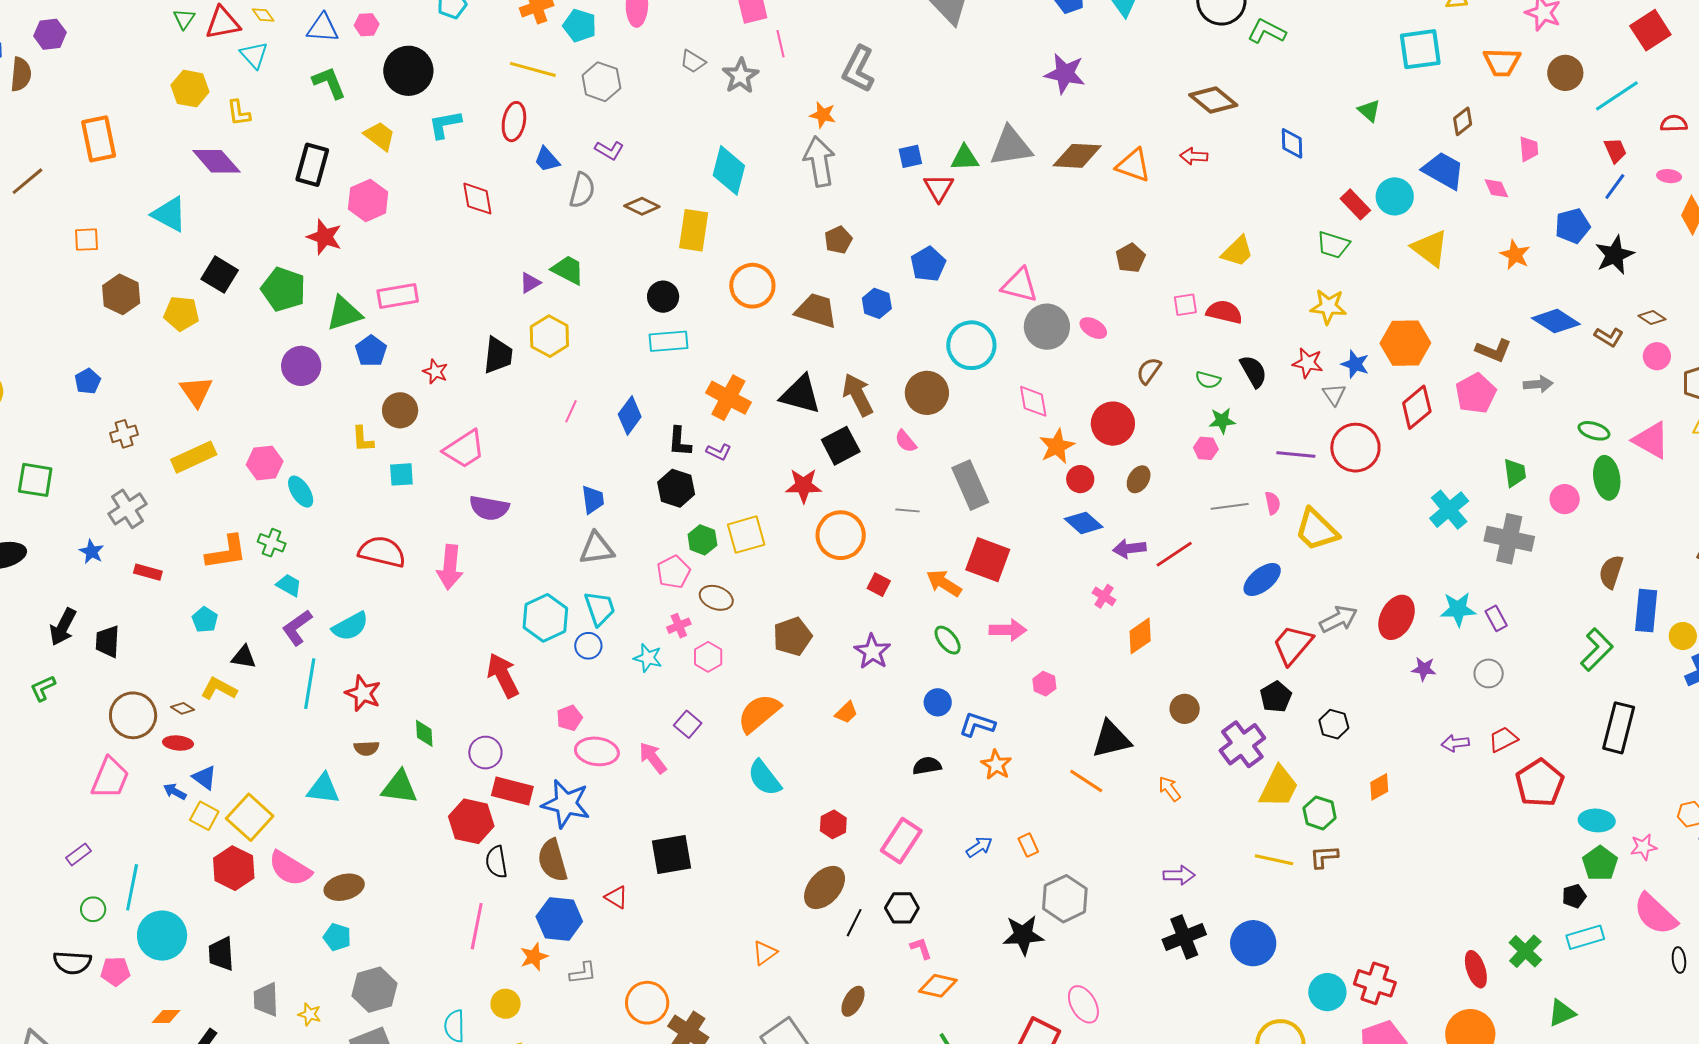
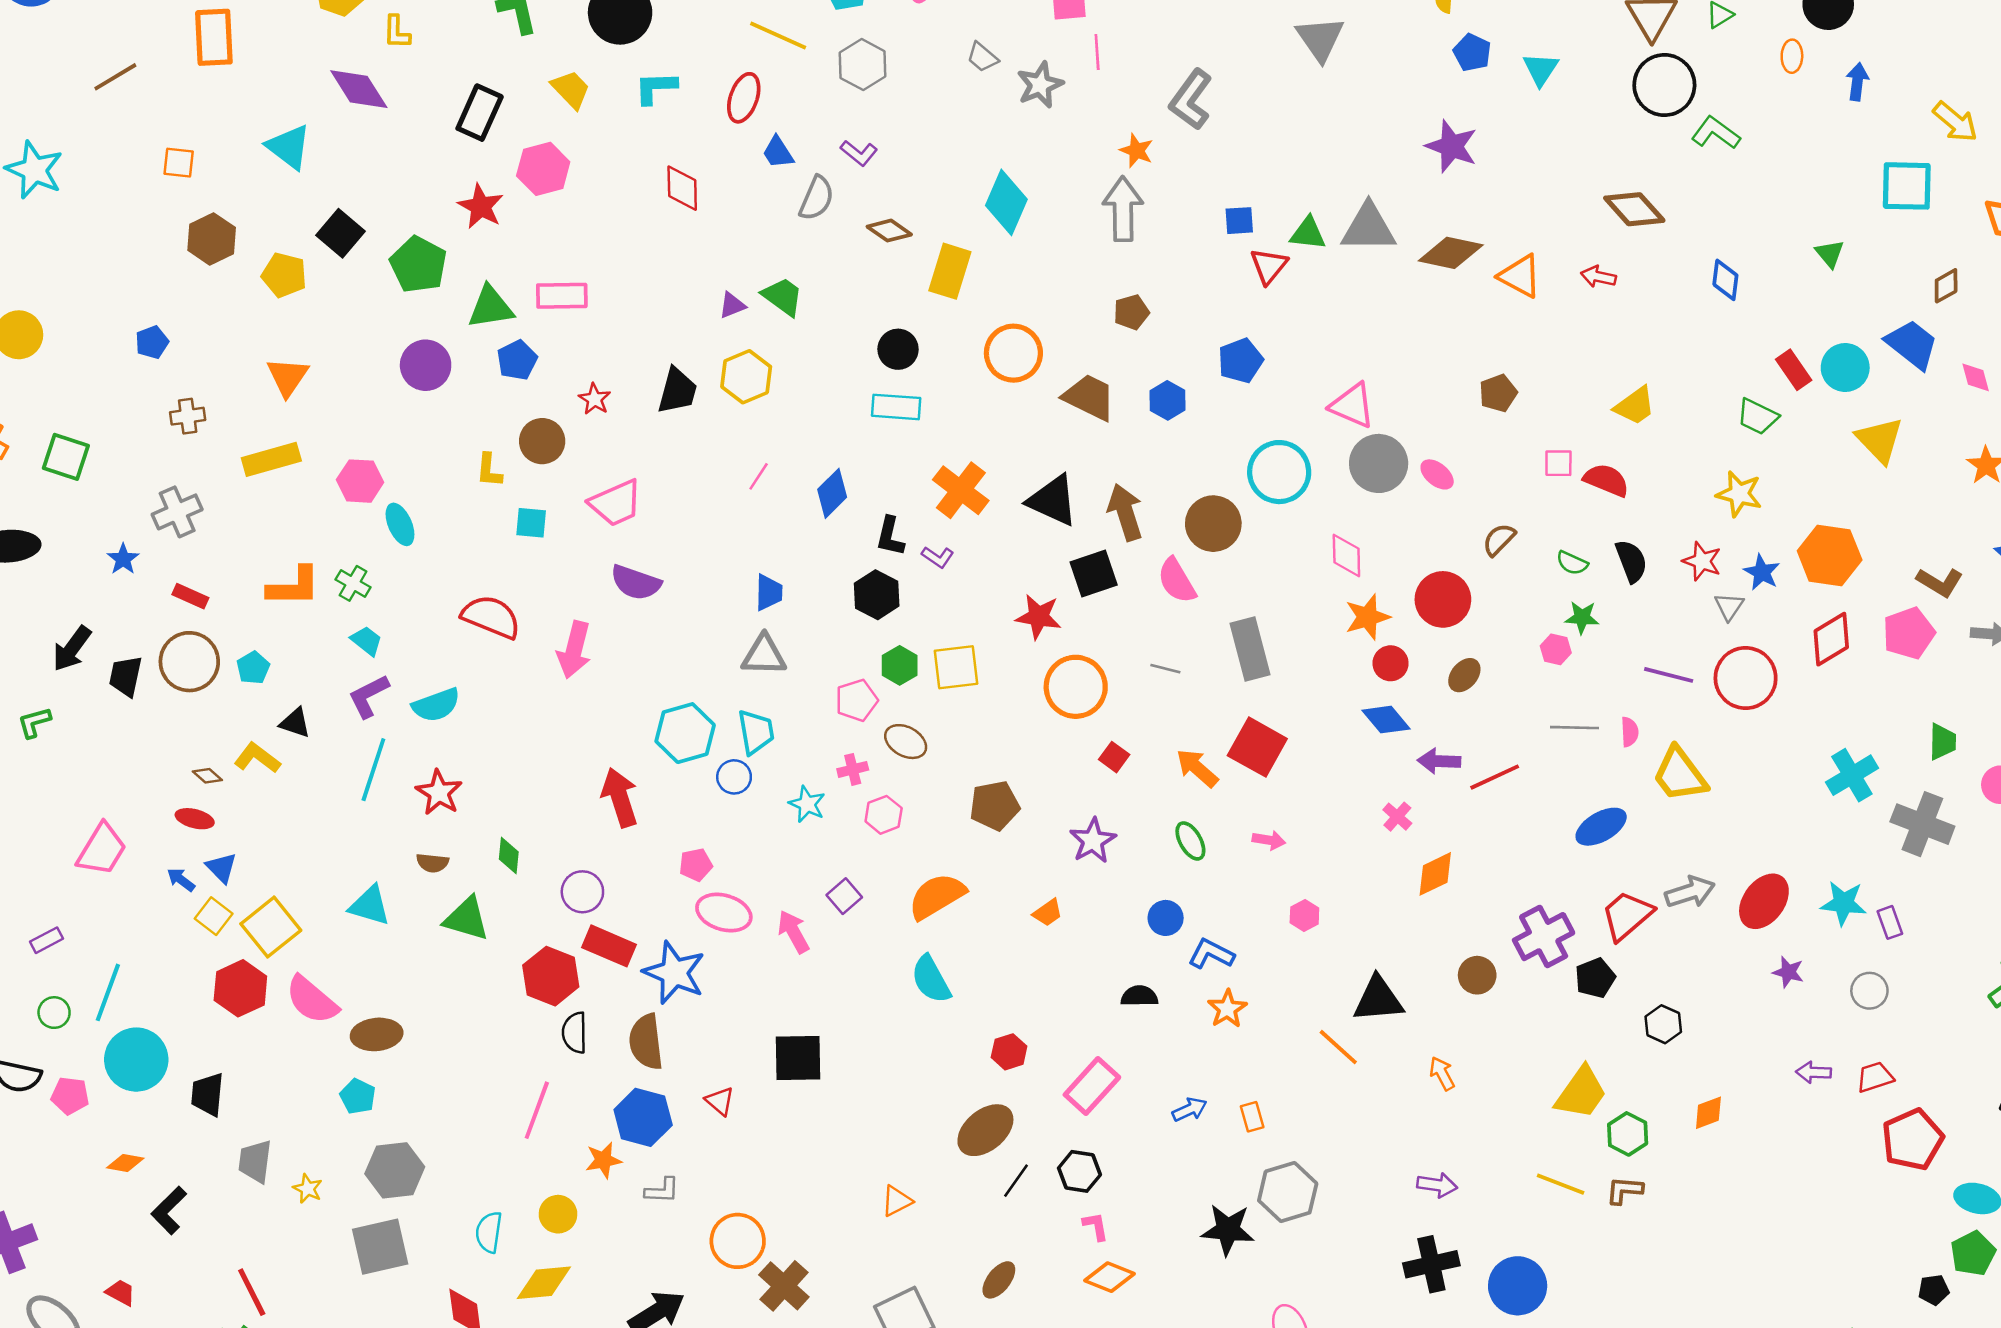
pink semicircle: (906, 441) -> (1177, 581), size x1.5
pink arrow: (1008, 630) -> (1269, 840), size x0.7
brown circle: (133, 715) -> (189, 662), moved
purple cross: (1242, 744) -> (1544, 937), moved

